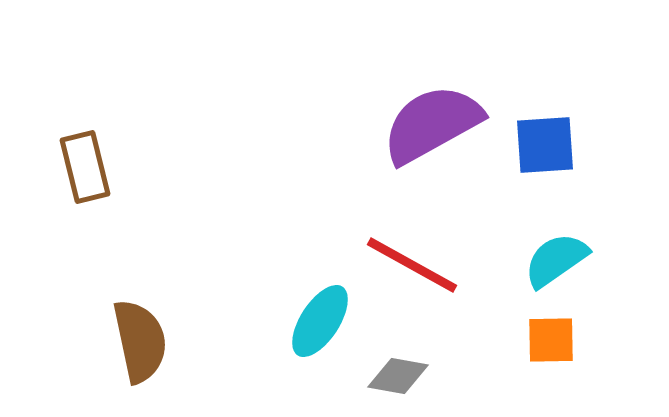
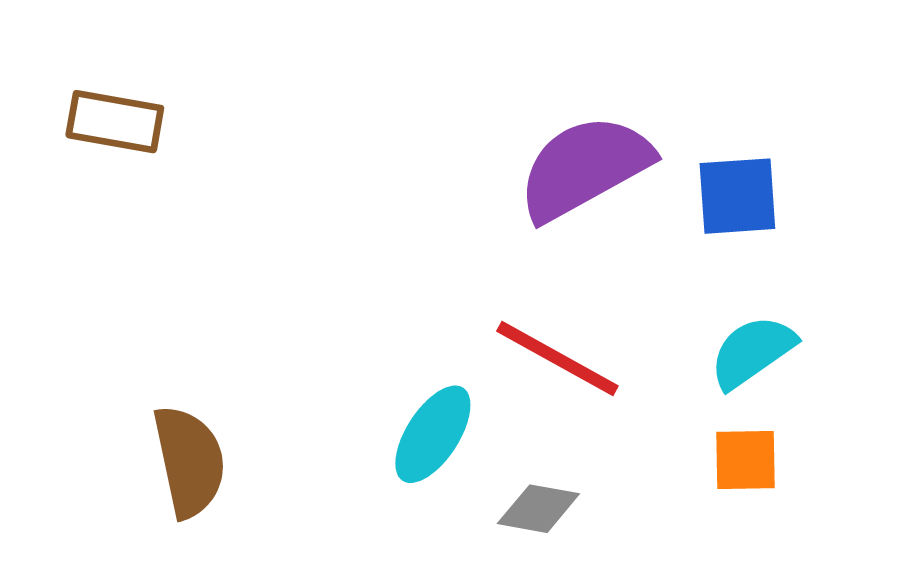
brown rectangle: (85, 167) -> (115, 122), moved, turned -66

